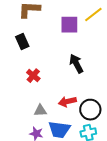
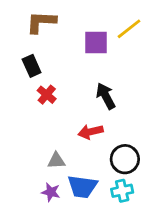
red cross: (33, 76) -> (47, 95), moved
red arrow: (67, 102) -> (91, 132), moved

